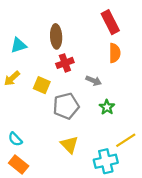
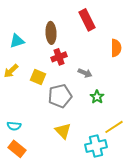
red rectangle: (110, 22) -> (87, 20), moved
orange semicircle: (115, 53) -> (116, 48), moved
cyan semicircle: (15, 139) -> (14, 126), turned -40

